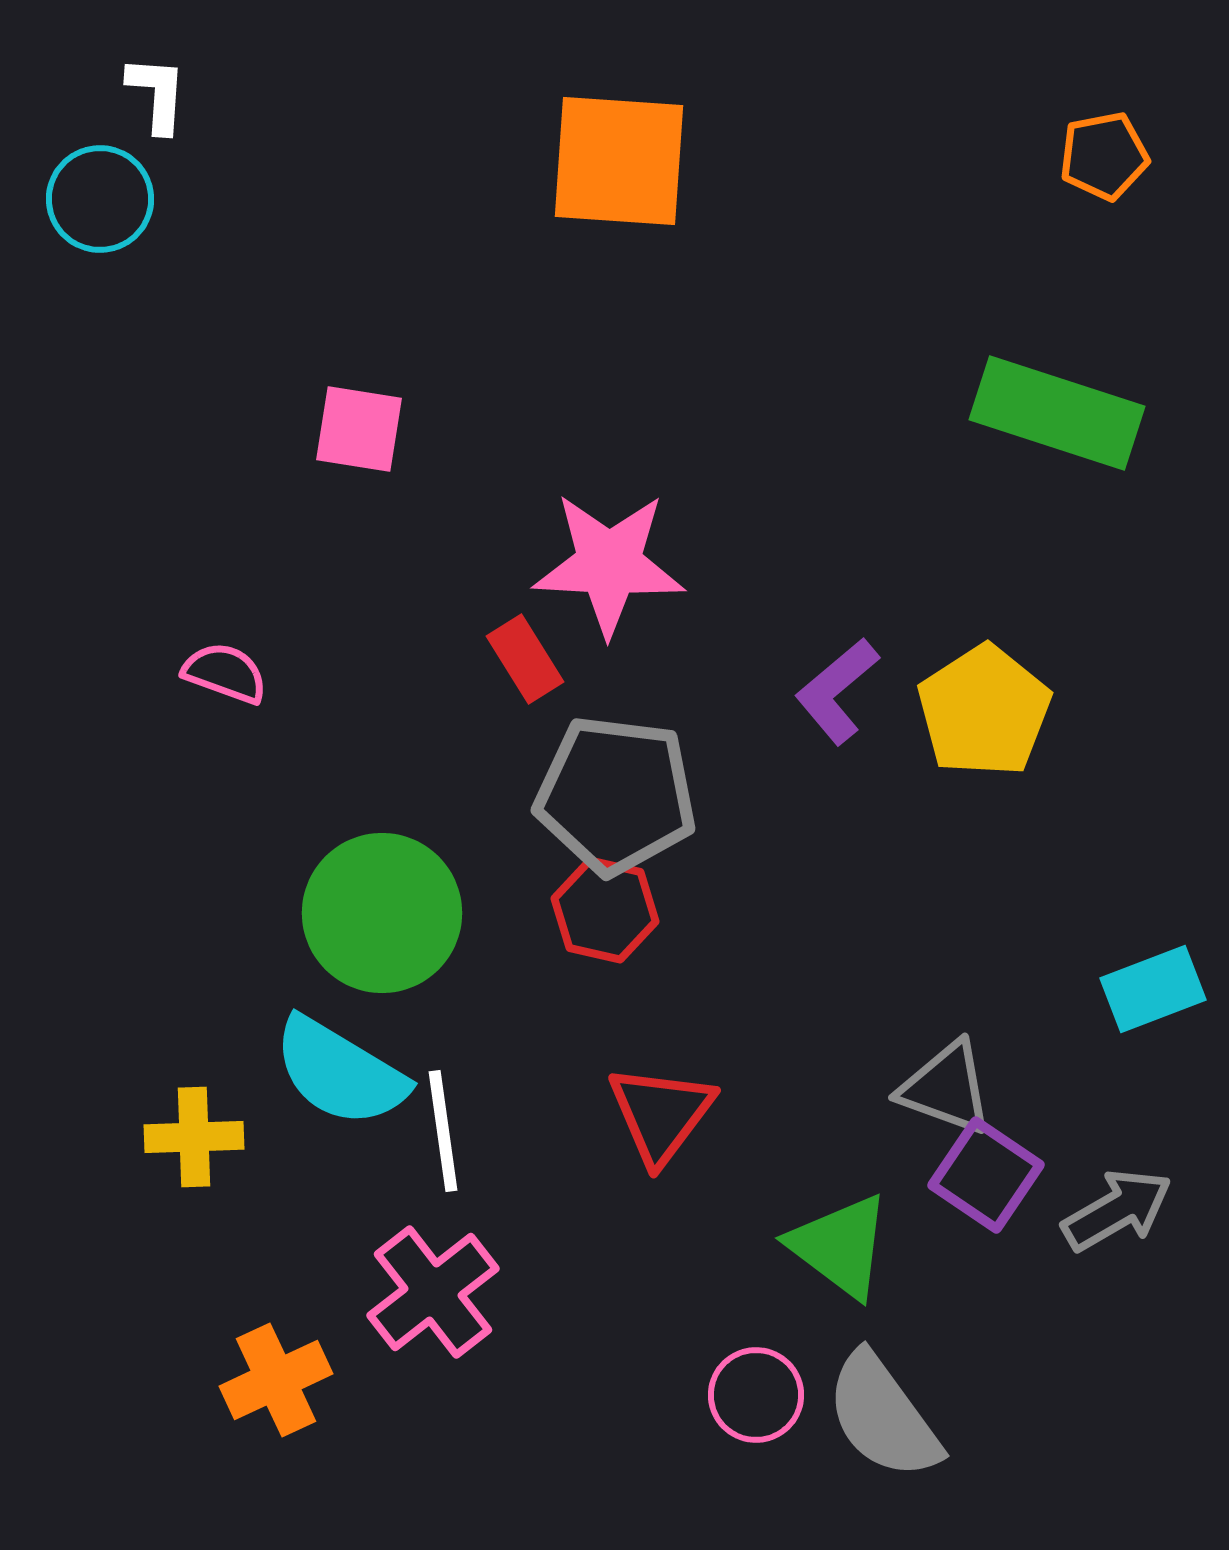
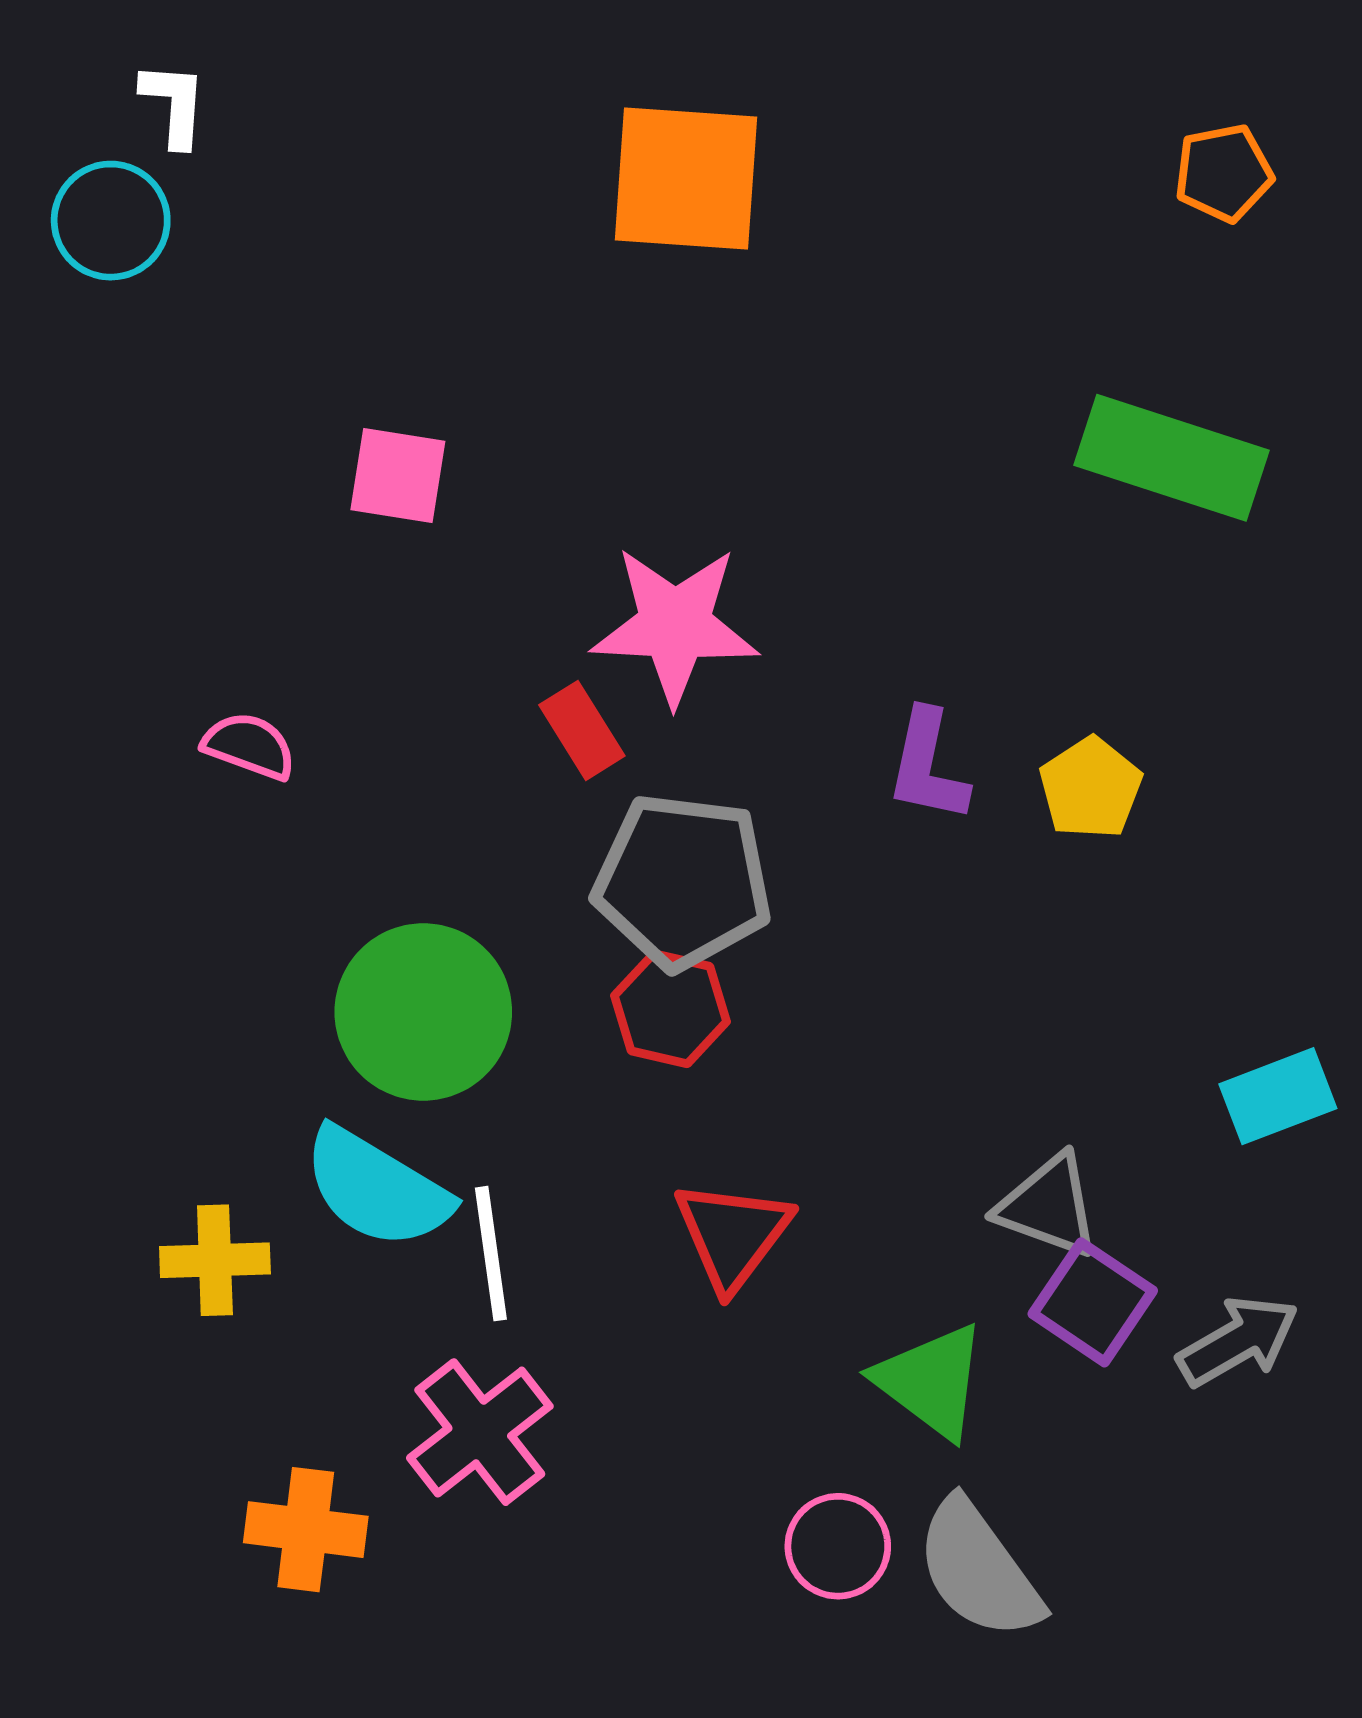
purple L-shape: (837, 691) -> (928, 766), turned -38
yellow pentagon: (984, 711) -> (1091, 788), size x0.7
orange cross: (276, 1380) -> (306, 1530), turned 32

